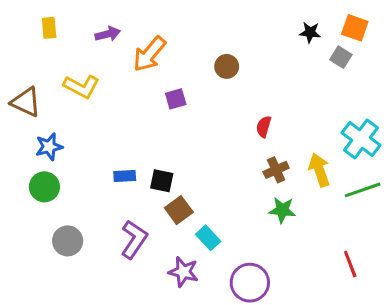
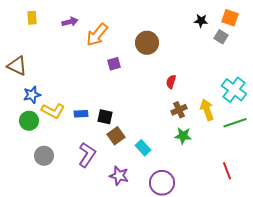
brown circle: (227, 66) -> (147, 43), size x1.5
yellow L-shape: (81, 86) -> (53, 111), moved
cyan rectangle: (208, 238) -> (143, 148), moved

